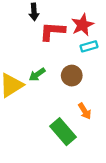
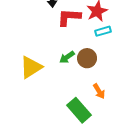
green arrow: (37, 74) -> (67, 57), moved

